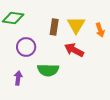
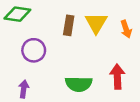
red arrow: (74, 50) -> (117, 77), moved, turned 60
green semicircle: (48, 70) -> (79, 84), moved

